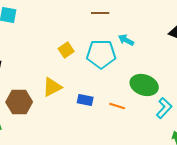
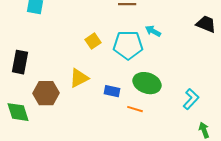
green ellipse: (144, 85) -> (147, 83), moved
orange line: (117, 106) -> (135, 109), moved

